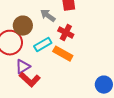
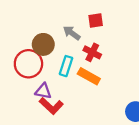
cyan rectangle: (43, 45) -> (66, 66), turned -42
purple triangle: (23, 67) -> (43, 91), turned 42

